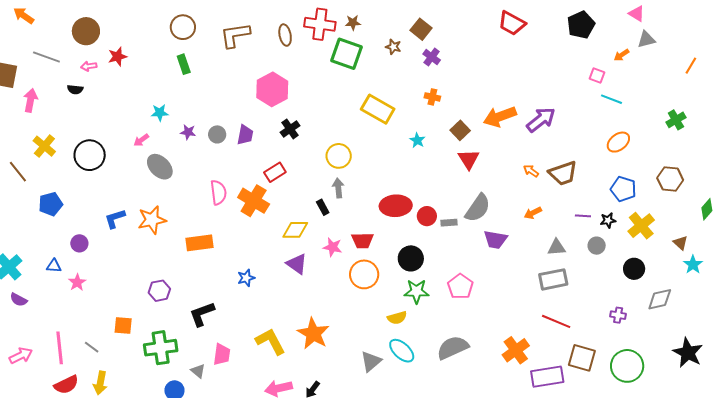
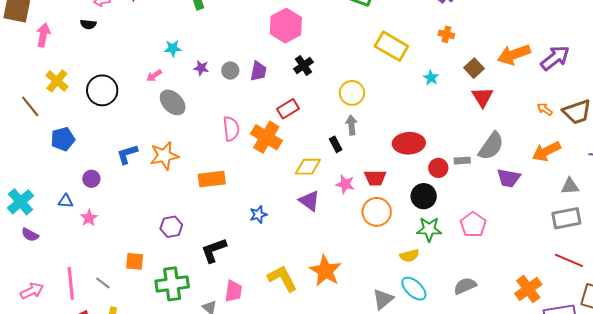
orange arrow: (533, 213) -> (546, 151), size x1.6
red circle: (427, 216) -> (438, 168), moved
gray semicircle: (453, 348) -> (465, 286), size x0.7

